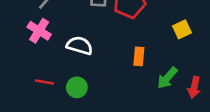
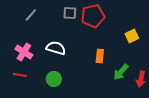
pink cross: (39, 31) -> (24, 52), moved
red line: (45, 82) -> (20, 75), moved

